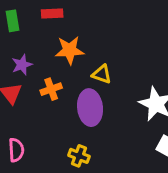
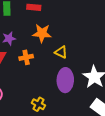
purple ellipse: (90, 108) -> (65, 80), moved

